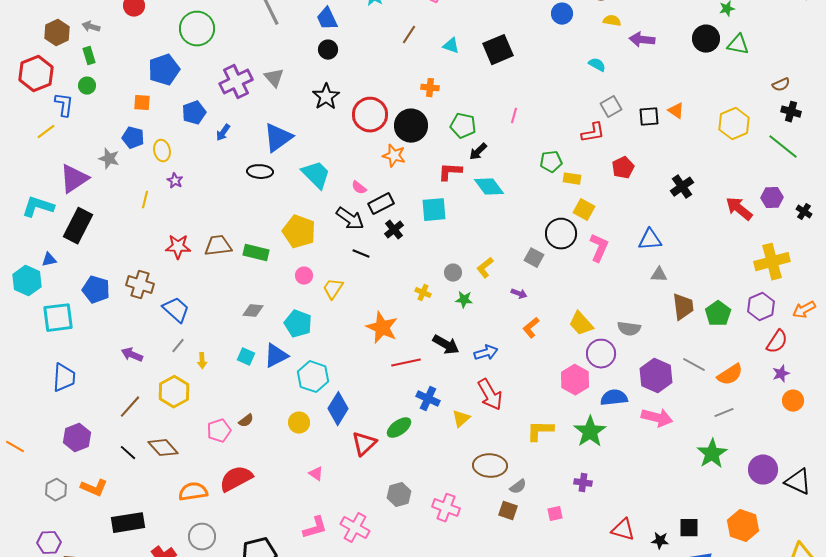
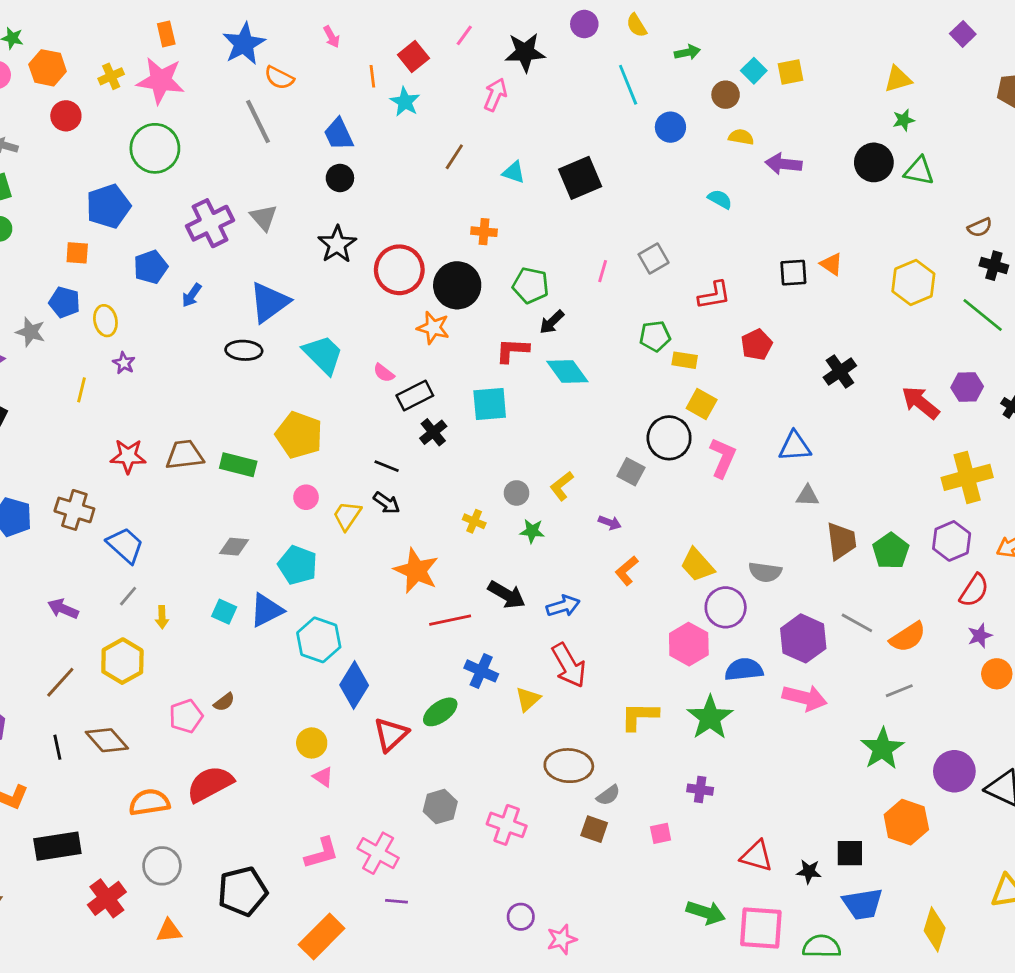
gray square: (611, 107) -> (654, 258), moved
black arrow: (350, 219) -> (387, 503), moved, size x0.7
yellow circle: (299, 423) -> (312, 743), moved
black line: (128, 453) -> (57, 747), turned 36
orange hexagon: (743, 526) -> (906, 822), moved

